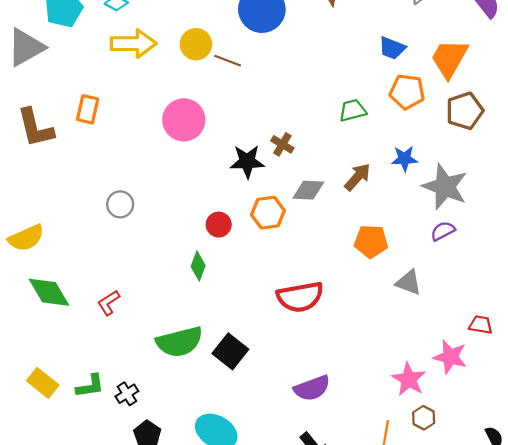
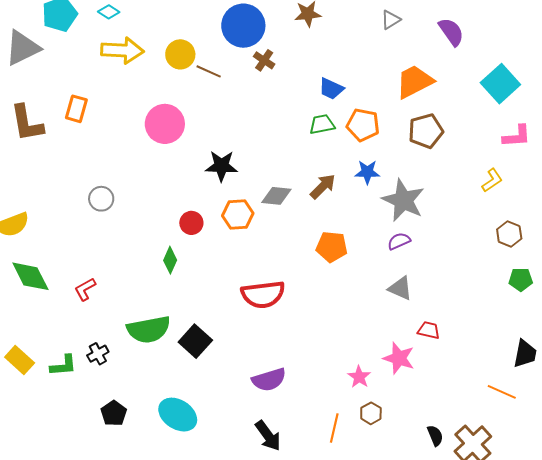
blue trapezoid: (392, 48) -> (331, 89), moved
orange trapezoid: (449, 58) -> (414, 82), turned 30
orange pentagon: (407, 92) -> (363, 125), moved
brown cross: (282, 144) -> (264, 60), moved
gray triangle: (409, 282) -> (400, 288), moved
pink star: (409, 379) -> (359, 377), size x0.7
black cross: (127, 394) -> (98, 354), moved

